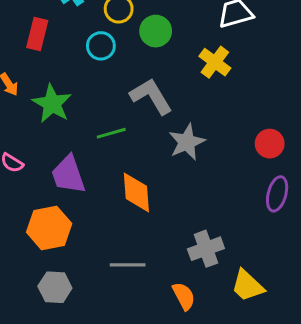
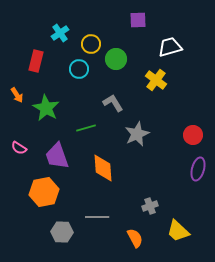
gray L-shape: (151, 96) -> (113, 103), size x0.7
gray cross: (206, 249) -> (150, 206), size x0.7
gray hexagon: (55, 287) -> (62, 232), moved

